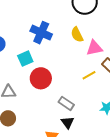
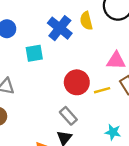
yellow semicircle: (77, 35) -> (86, 21), moved
red circle: (41, 78) -> (77, 82), moved

